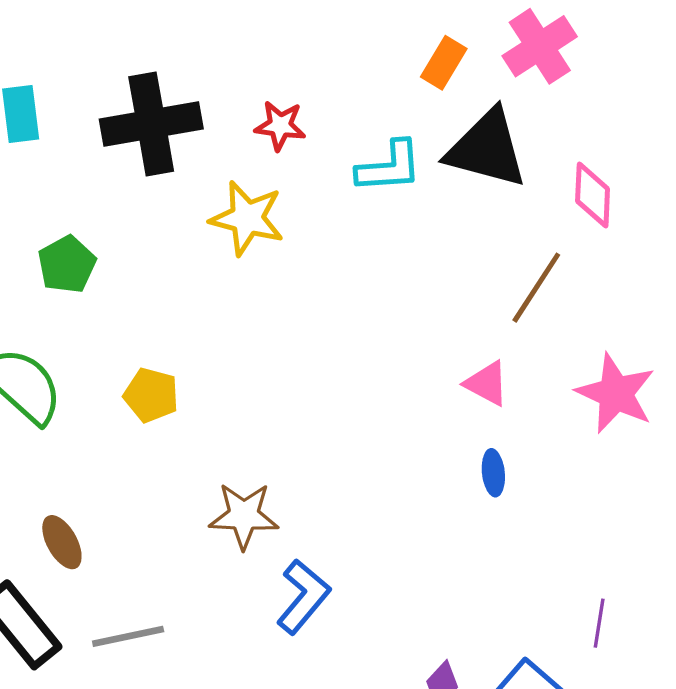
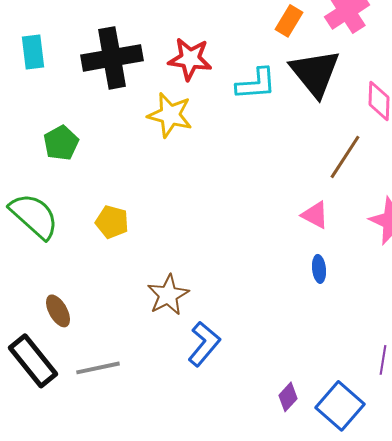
red star: (280, 126) -> (190, 59), size x1.4
black triangle: (487, 149) -> (315, 73), turned 36
brown star: (244, 516) -> (168, 295), turned -30

